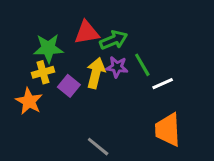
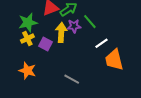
white line: (163, 84) -> (102, 43), moved
orange star: (29, 101) -> (27, 71), moved

